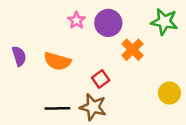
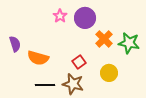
green star: (164, 22) -> (129, 43), moved
orange semicircle: (57, 61) -> (38, 58), moved
yellow circle: (169, 93) -> (109, 73), moved

